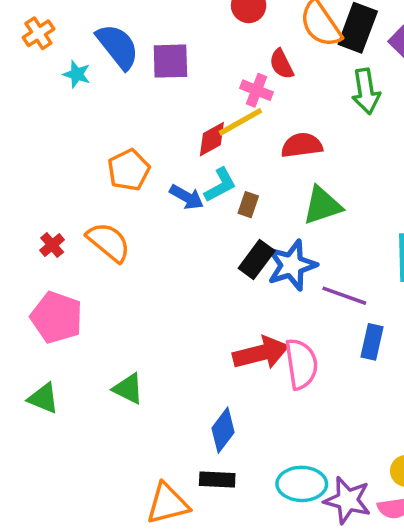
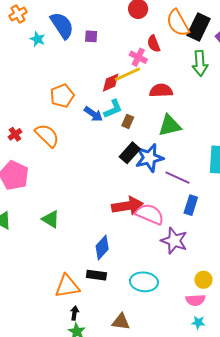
purple square: (170, 61) -> (91, 36), size x0.6
pink semicircle: (301, 364) -> (150, 214), turned -64
purple star: (347, 500) -> (174, 241), moved

